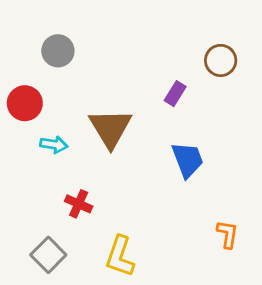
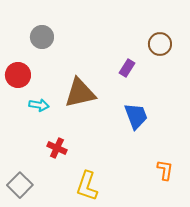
brown triangle: (110, 128) -> (80, 93), turned 48
gray square: (48, 255) -> (20, 185), moved

